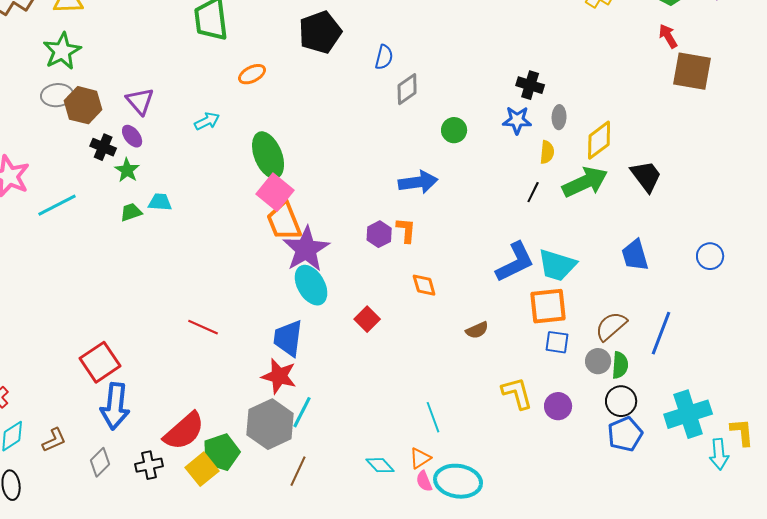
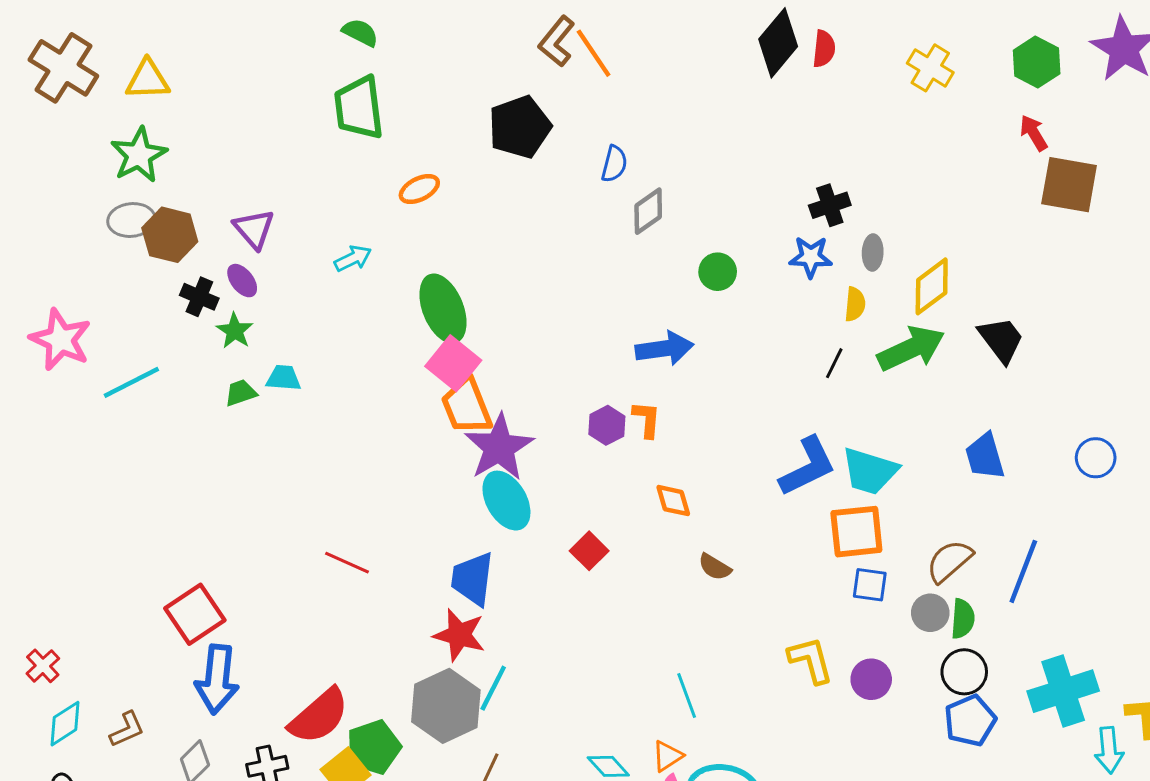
black cross: (530, 85) -> (830, 205), turned -36
brown semicircle: (477, 330) -> (715, 567), moved, turned 55

